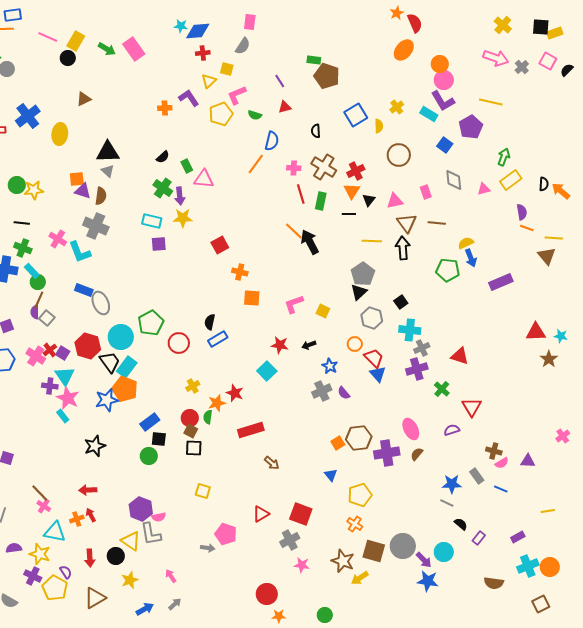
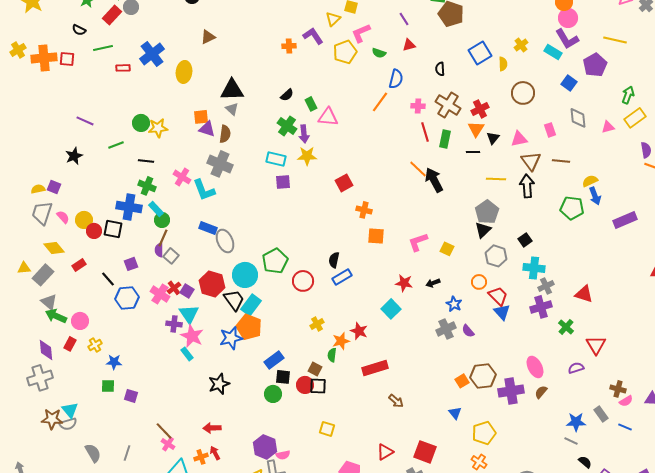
red circle: (190, 418) -> (305, 385), moved

